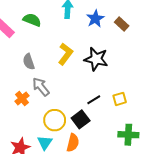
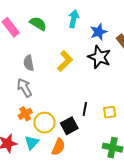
black star: (96, 59) -> (99, 57), moved
gray arrow: (41, 87) -> (24, 88), moved
orange cross: (22, 99) -> (25, 114), moved
black line: (94, 100) -> (85, 109), turned -56

